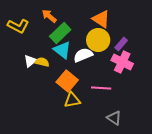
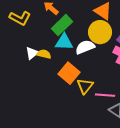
cyan triangle: (62, 50) -> (64, 42), turned -36
pink line: (101, 88) -> (105, 95), moved
yellow triangle: (72, 100) -> (85, 86), moved, turned -42

